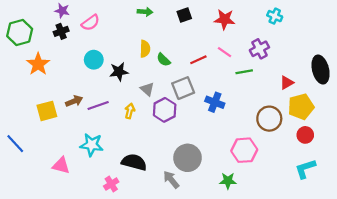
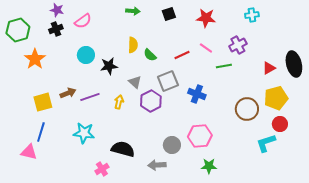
cyan cross: (275, 16) -> (252, 15), turned -32
red triangle: (287, 83) -> (269, 68), moved
blue line: (15, 144) -> (41, 132), moved, turned 60
pink hexagon: (244, 150) -> (200, 136), moved
gray circle: (188, 158) -> (172, 145), size x0.7
pink triangle: (61, 165) -> (29, 152), moved
cyan L-shape: (305, 169) -> (266, 143), moved
gray arrow: (171, 180) -> (157, 165), turned -54

